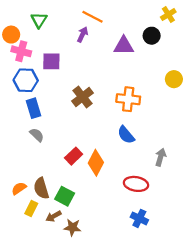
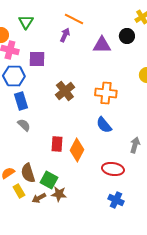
red rectangle: (74, 156) -> (57, 144), turned -42
yellow rectangle: (31, 208) -> (19, 191), turned -56
brown star: (72, 227) -> (59, 194), moved

